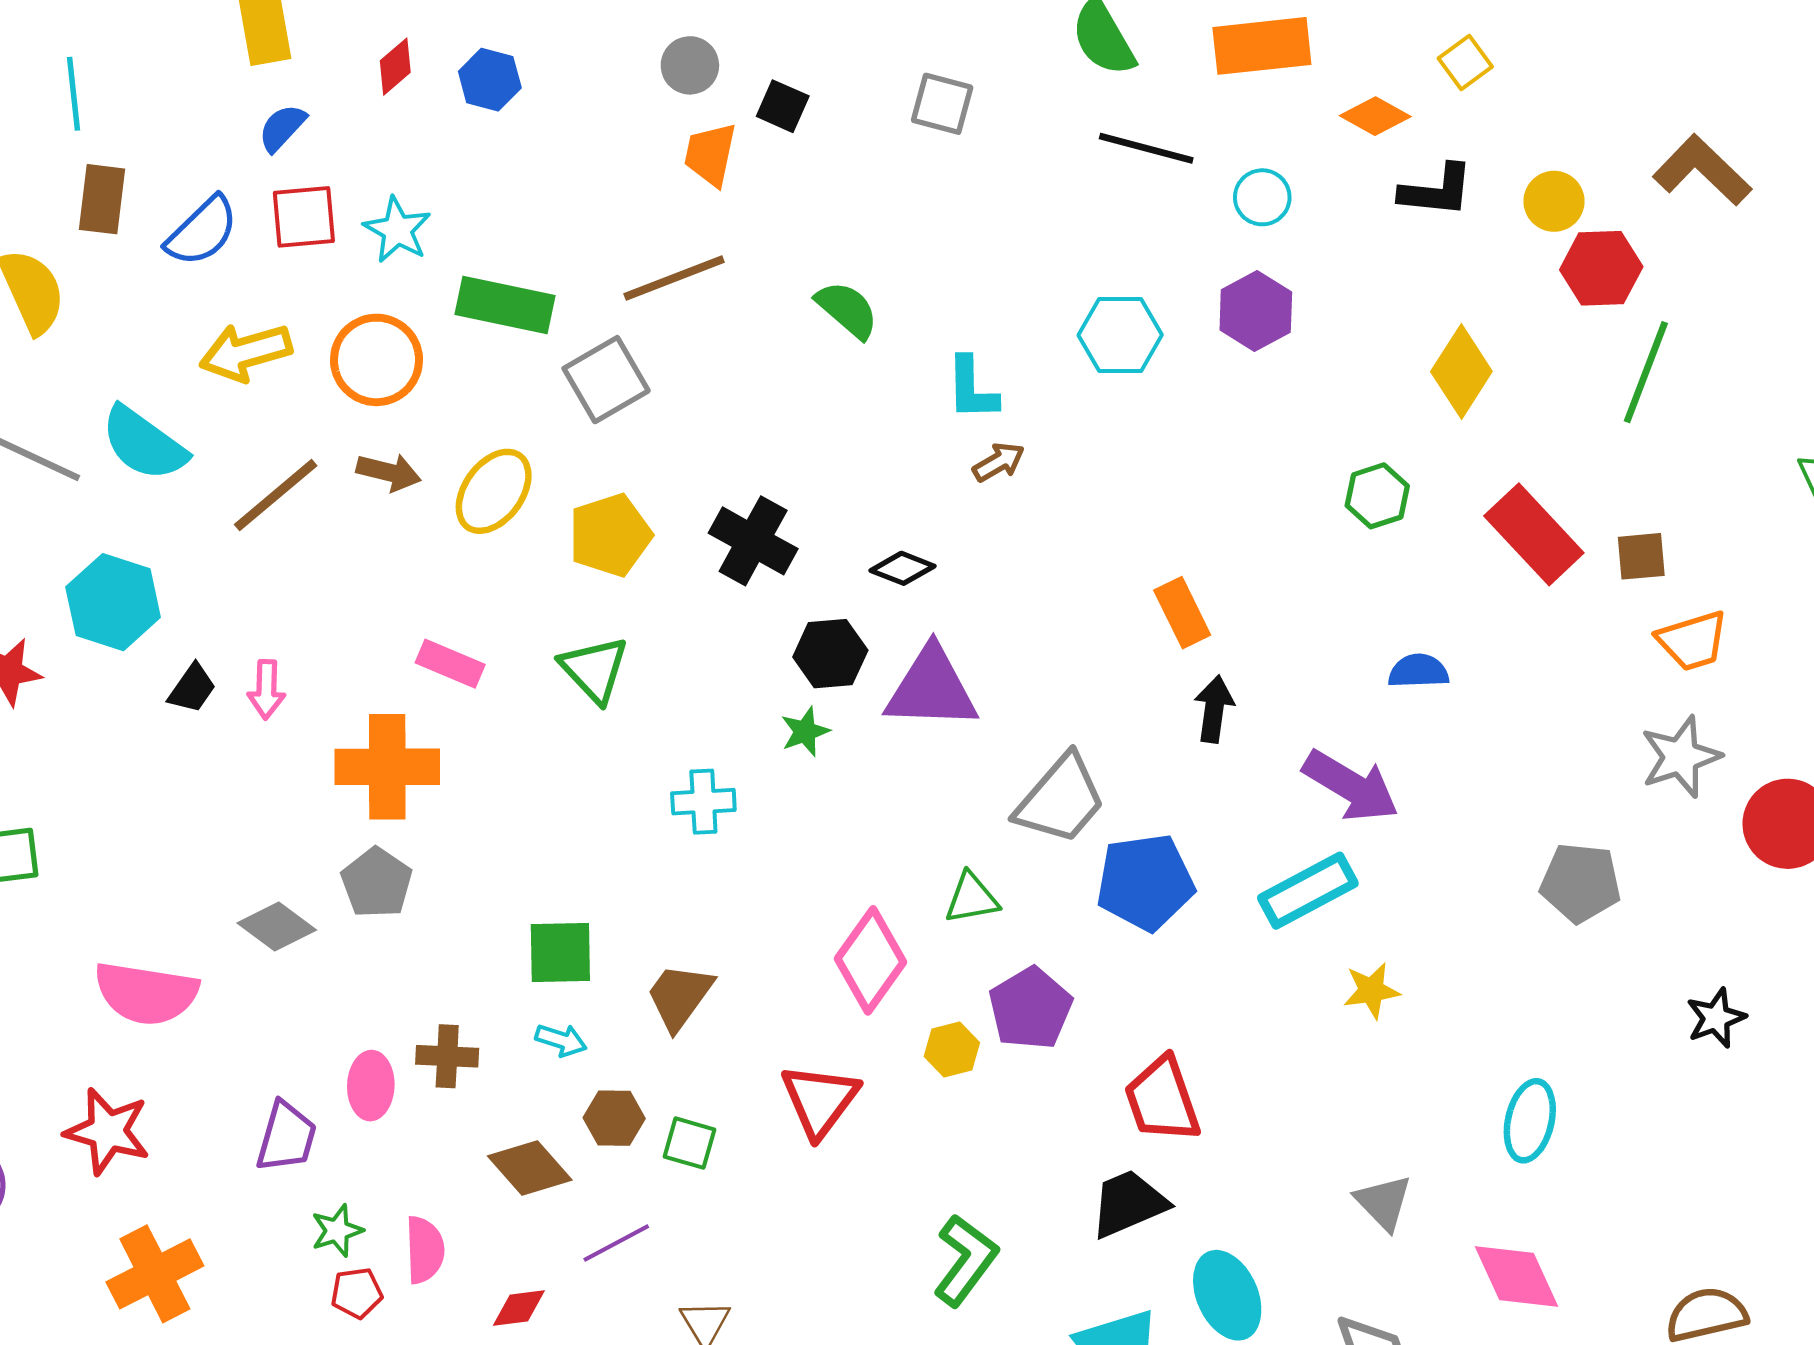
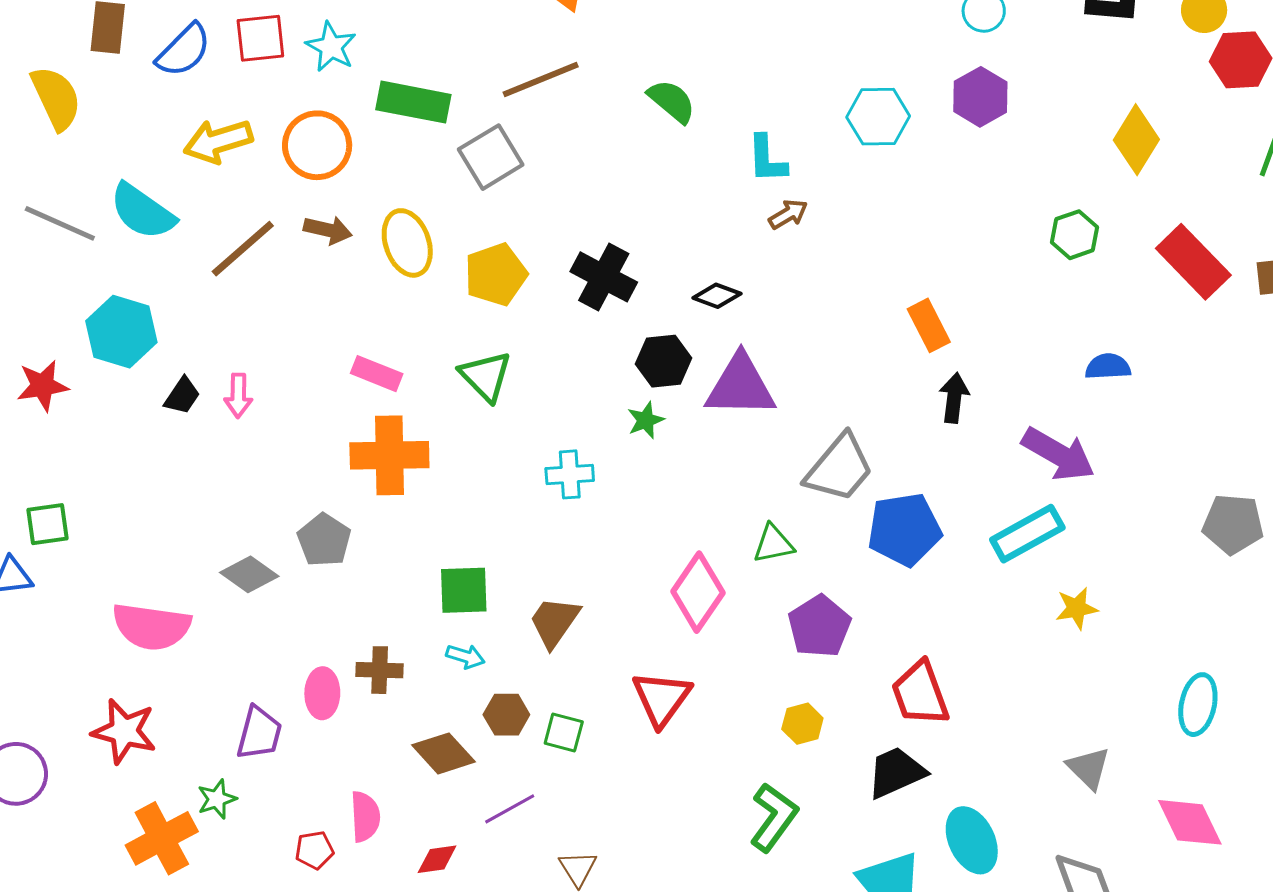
yellow ellipse: (494, 491) -> (407, 243), turned -54
orange cross: (387, 767) -> (389, 455), moved
yellow hexagon: (952, 1050) -> (802, 724), moved
green star: (337, 1231) -> (217, 799), moved

